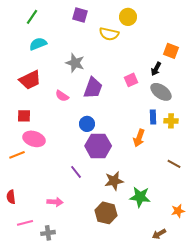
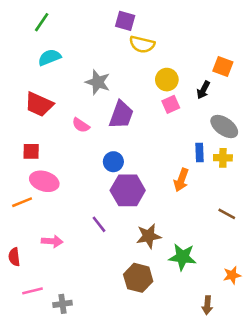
purple square: (80, 15) -> (125, 21), moved
yellow circle: (128, 17) -> (167, 80), moved
red trapezoid: (30, 80) -> (39, 104), turned 50
gray ellipse: (161, 92) -> (224, 127), moved
pink arrow: (55, 202) -> (52, 241), moved
brown arrow: (159, 234) -> (207, 305), turned -56

